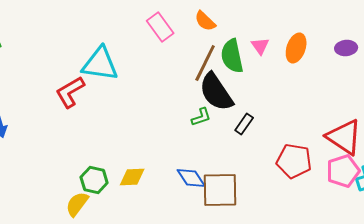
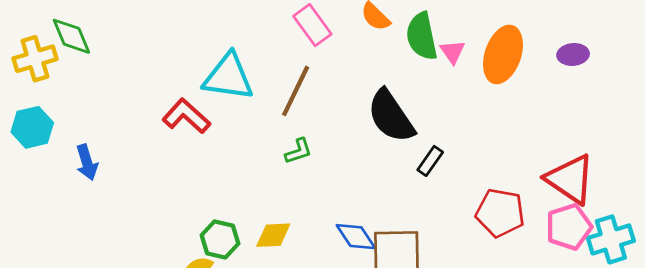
orange ellipse: (296, 48) -> (503, 54), size x1.4
green semicircle: (232, 56) -> (422, 36), moved
brown line: (205, 63) -> (296, 91), moved
red L-shape: (70, 92) -> (186, 116), turned 72
green L-shape: (201, 117) -> (298, 151), moved

